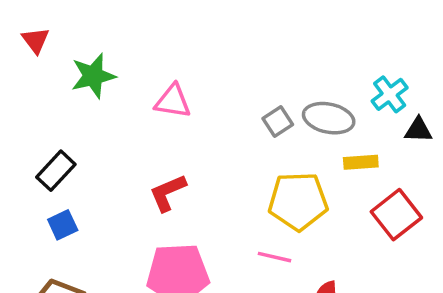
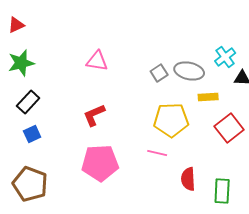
red triangle: (36, 40) -> (16, 25), turned 42
green star: (93, 76) -> (21, 63), moved

